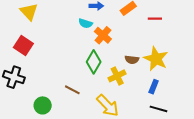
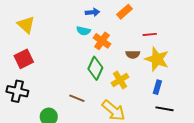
red line: (155, 19) -> (150, 34), moved
red square: (23, 45) -> (24, 59), turned 36
brown semicircle: (132, 60) -> (133, 54), moved

